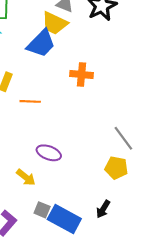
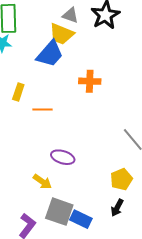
yellow pentagon: (116, 168) -> (121, 179), moved, turned -30
gray square: (42, 210) -> (59, 212), size x1.8
blue rectangle: (64, 219) -> (81, 219), size x0.7

